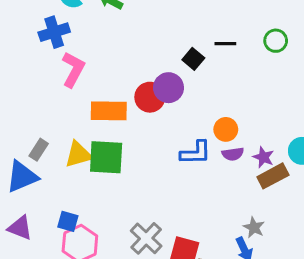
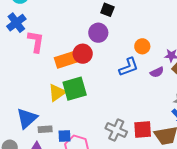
red circle: (150, 97) -> (83, 54), moved
gray rectangle: (39, 150) -> (45, 129), moved, turned 72
purple semicircle: (233, 154) -> (157, 72), moved

